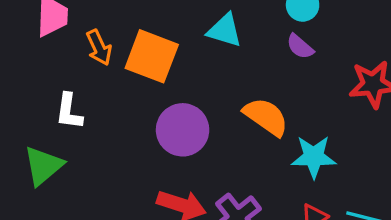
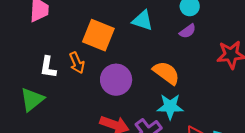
purple semicircle: (300, 47) -> (188, 31), turned -78
orange arrow: (99, 48) -> (77, 63), moved
cyan star: (314, 157) -> (170, 107), moved

